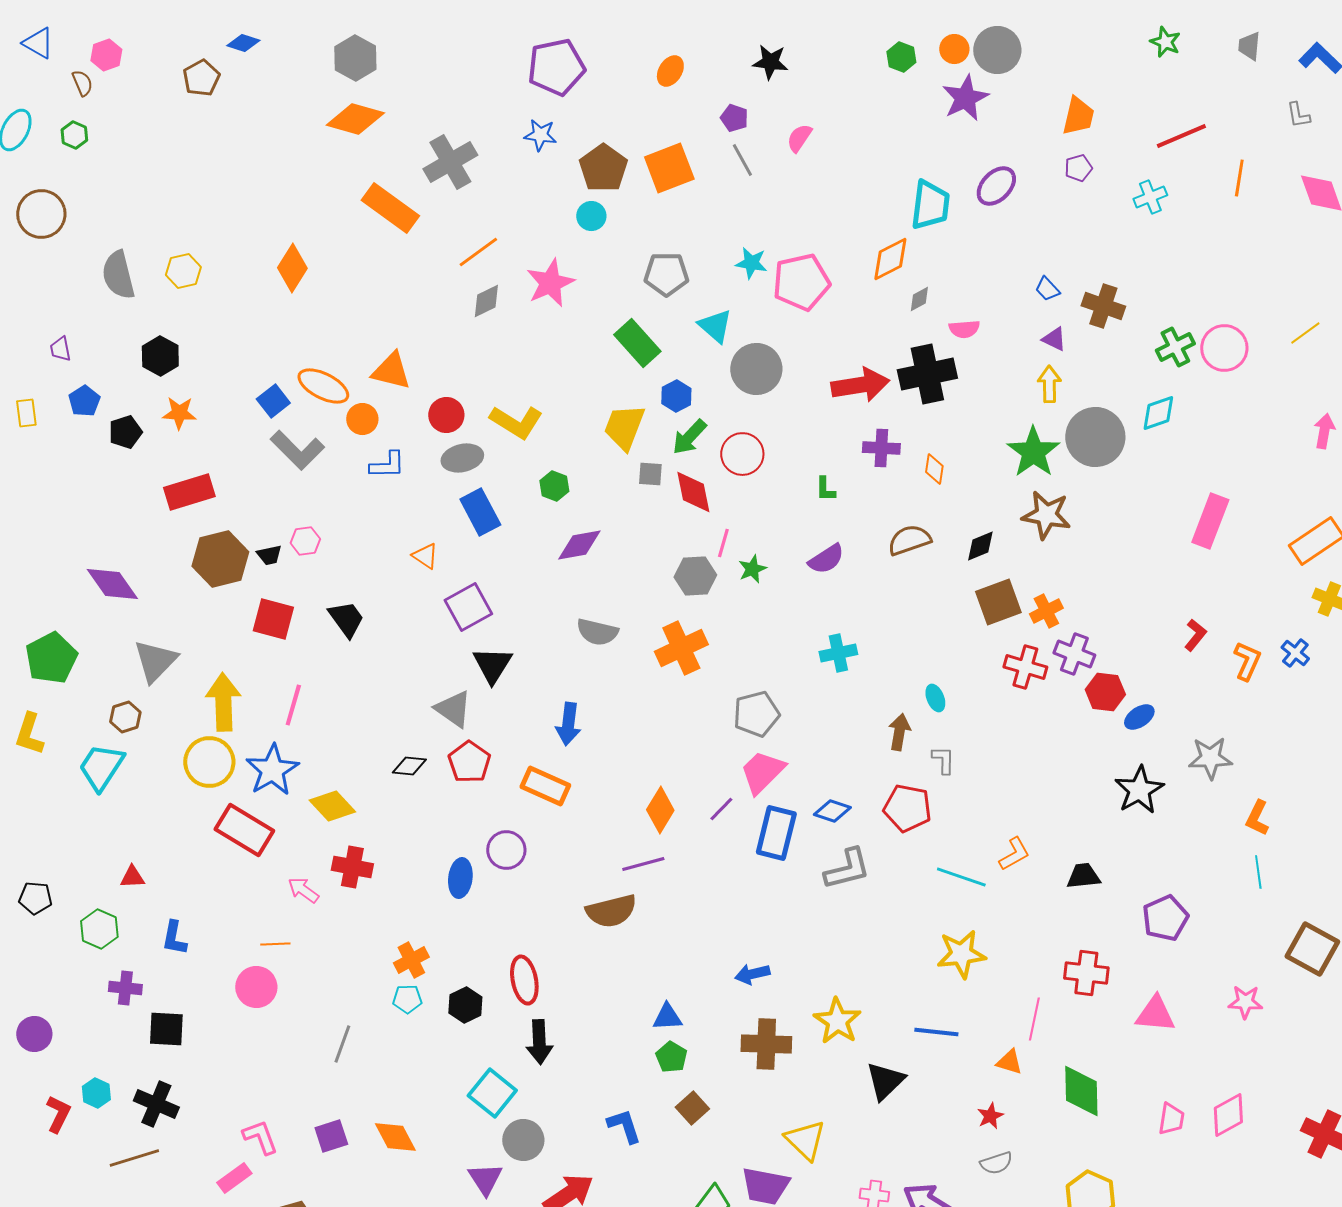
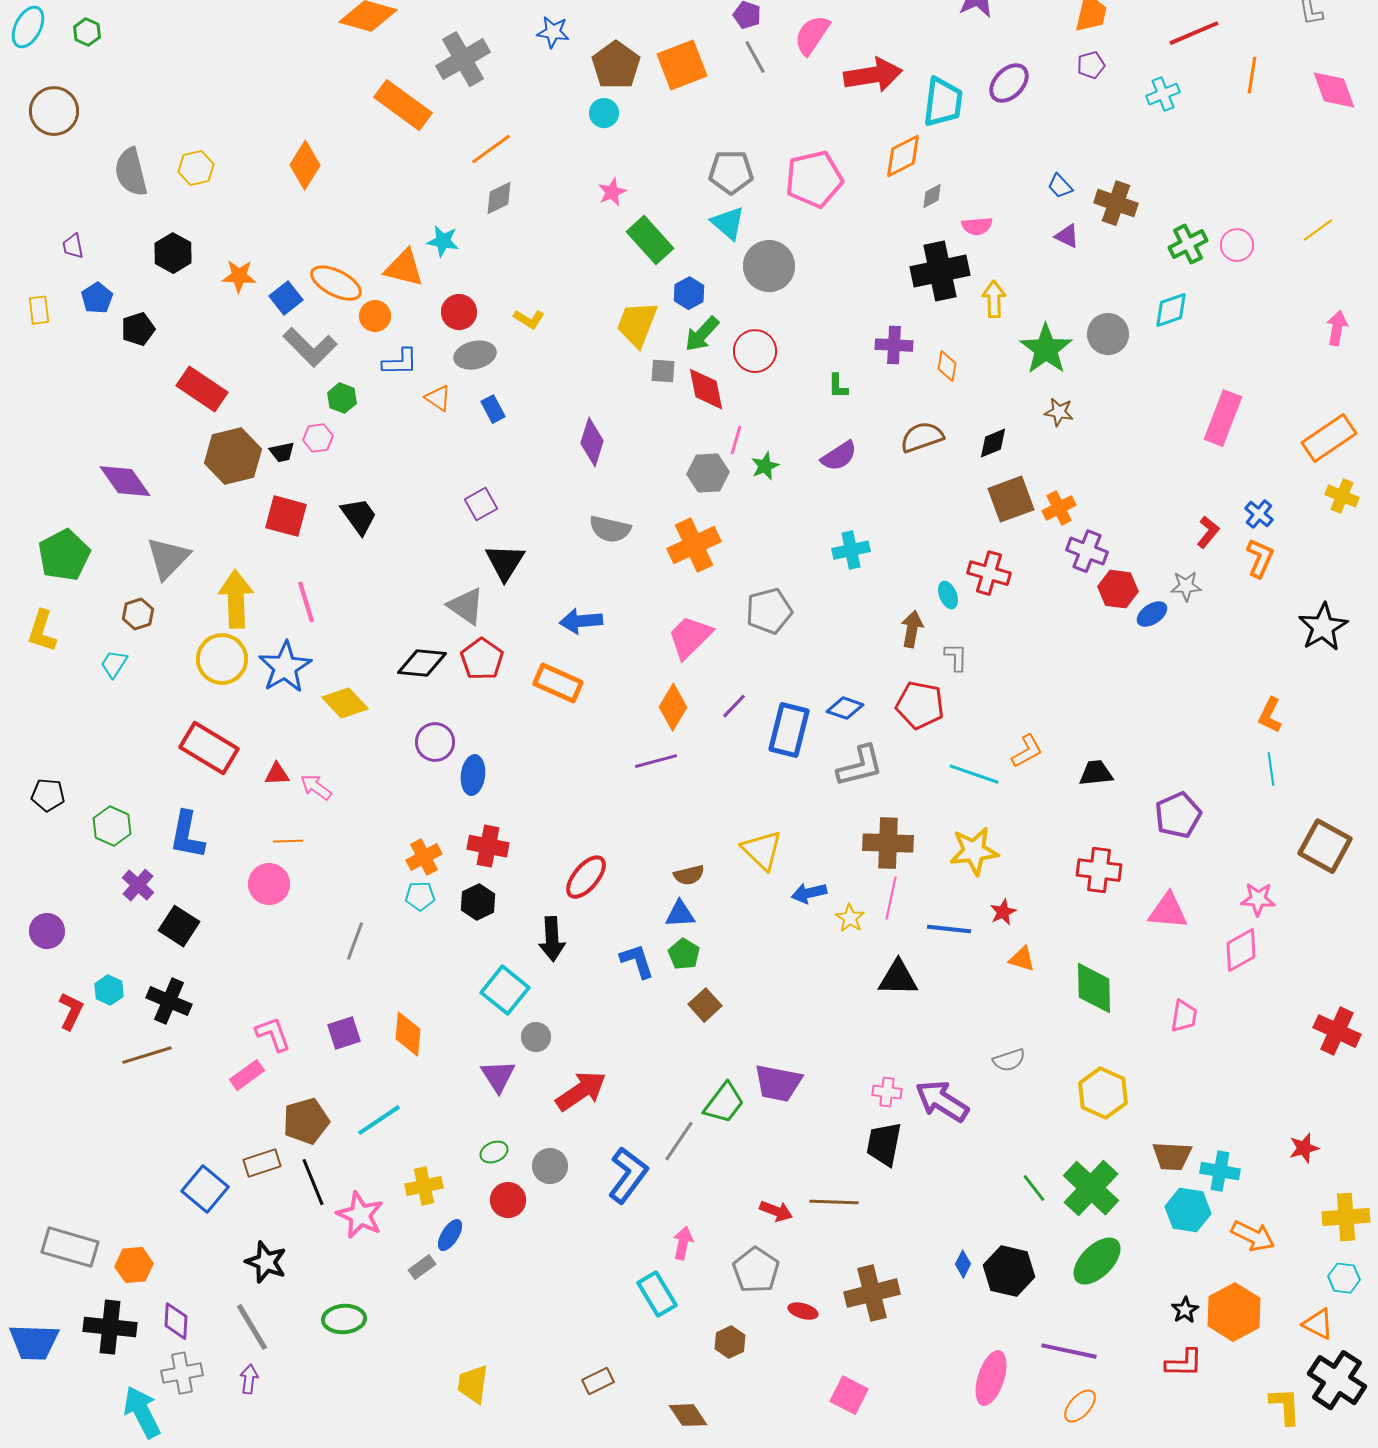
pink semicircle: (799, 138) -> (812, 35), size x1.4
cyan star: (751, 263) -> (443, 241), moved
gray pentagon: (666, 274) -> (731, 172), moved
pink star: (550, 283) -> (612, 192), moved, size x0.6
pink circle: (1224, 348) -> (1237, 245), size x0.7
yellow arrow: (1049, 384) -> (994, 299), moved
red arrow: (860, 385) -> (873, 75), moved
orange star: (179, 413) -> (239, 276), moved
yellow L-shape: (516, 422) -> (529, 319), size x0.6
gray circle: (1095, 437) -> (1108, 334), size x0.7
green hexagon: (554, 486) -> (342, 398), moved
red rectangle: (189, 492) -> (202, 389), turned 51
blue rectangle: (480, 512) -> (493, 409), size x0.6
brown star: (1046, 515) -> (1059, 412), size x0.6
purple diamond: (579, 545) -> (592, 442), turned -63
orange triangle: (425, 556) -> (438, 398), moved
purple square: (468, 607) -> (481, 504), size x0.7
blue cross: (1295, 653) -> (1259, 514), moved
red cross: (1025, 667) -> (989, 573), moved
pink line: (293, 705) -> (306, 602), turned -33
blue arrow: (568, 724) -> (581, 621), turned 78
gray star: (1210, 758) -> (1186, 586), moved, size x0.7
black diamond: (409, 766) -> (422, 663), size x1.4
cyan trapezoid: (101, 767) -> (114, 664), size x0.6
pink trapezoid: (762, 772) -> (690, 637), moved
black star: (1139, 790) -> (1323, 627), moved
red rectangle: (244, 830) -> (209, 748), moved
purple circle: (506, 850) -> (435, 742), moved
red cross: (352, 867) -> (488, 846), moved
red triangle: (132, 877) -> (277, 774), moved
brown semicircle: (611, 911) -> (689, 875), moved, size x0.6
blue L-shape: (174, 938) -> (187, 835), size x1.4
blue arrow: (752, 974) -> (809, 893), moved
red ellipse: (524, 980) -> (586, 877), moved, turned 51
purple cross: (125, 988) -> (138, 885), turned 36
pink line: (1034, 1019) -> (891, 898), moved
yellow star: (837, 1021) -> (850, 918), size x0.6
black square: (166, 1029) -> (179, 926), turned 30
brown cross: (766, 1044) -> (888, 843), moved
black triangle: (885, 1081) -> (898, 978), turned 45
pink diamond: (1228, 1115) -> (1241, 950), moved
red star: (990, 1116) -> (1003, 912), moved
blue L-shape: (624, 1126) -> (637, 961), moved
orange diamond: (395, 1137) -> (408, 1034), turned 33
gray circle: (523, 1140) -> (536, 1037), size x0.7
yellow triangle: (805, 1140) -> (762, 850), moved

